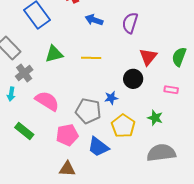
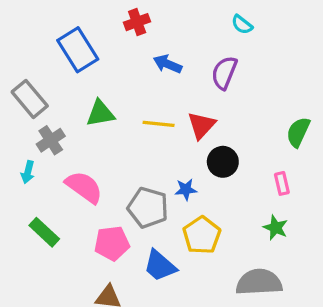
red triangle: (148, 57) -> (201, 125), moved
pink rectangle: (171, 90) -> (282, 183), turned 64
green star: (155, 118) -> (276, 228), moved

